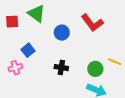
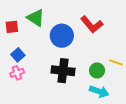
blue circle: (62, 33) -> (62, 36), size x1.5
blue square: (28, 50) -> (18, 55), moved
black cross: (61, 68) -> (63, 71), size x1.6

